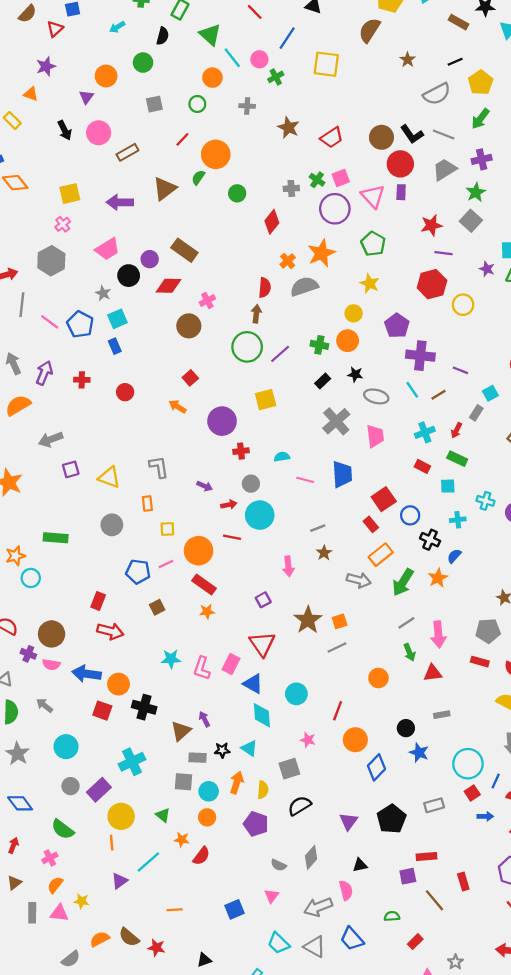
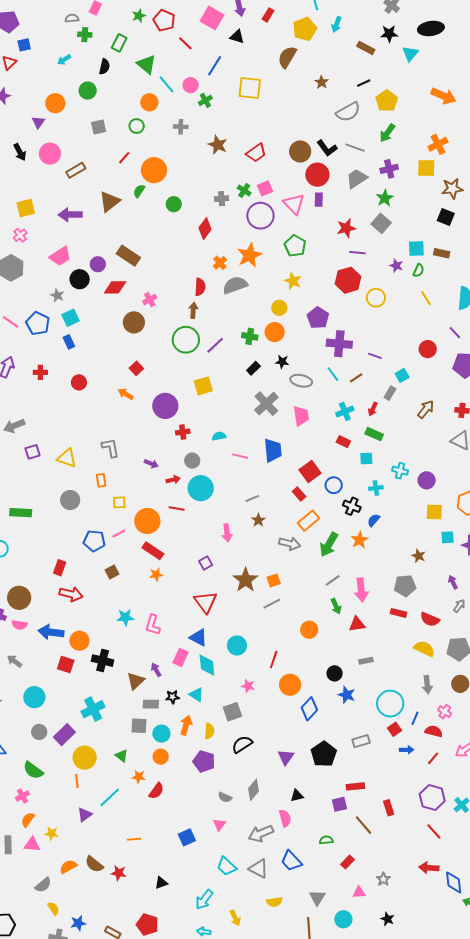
pink rectangle: (231, 664) -> (180, 657), moved

